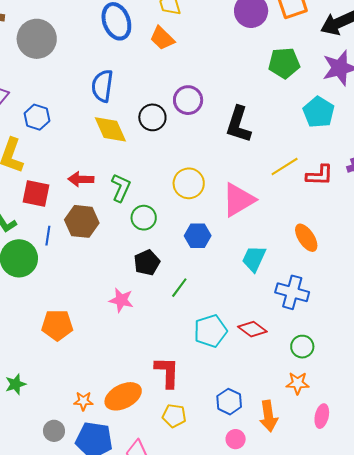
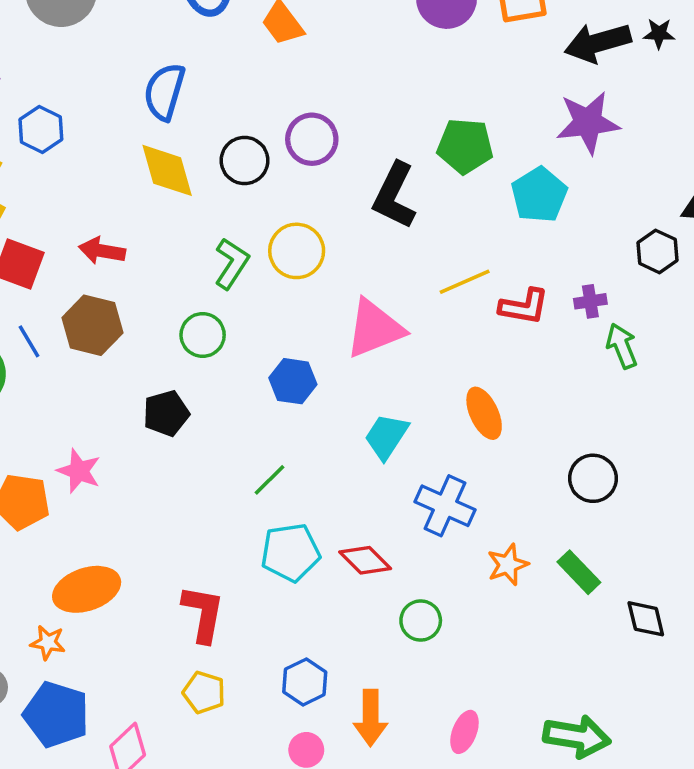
green pentagon: (284, 63) -> (465, 146), moved
yellow circle: (189, 183) -> (297, 251), moved
green L-shape: (121, 188) -> (232, 263), moved
blue line: (48, 236) -> (29, 341), turned -48
black pentagon: (147, 263) -> (166, 413), moved
green line: (179, 288) -> (270, 480), moved
pink star: (121, 300) -> (79, 471), moved
green circle: (302, 347) -> (421, 621), moved
orange star: (298, 383) -> (508, 565), moved, turned -30
orange ellipse: (123, 396) -> (87, 589), moved

